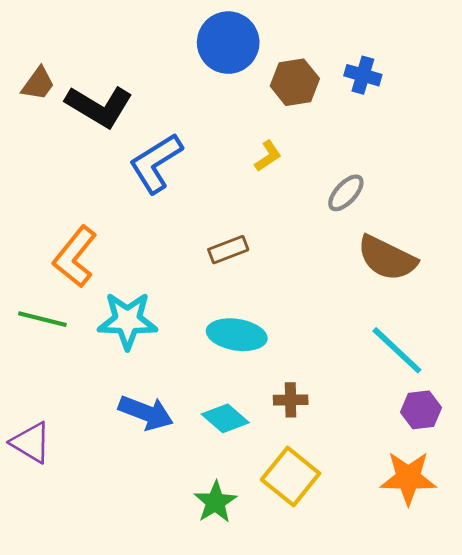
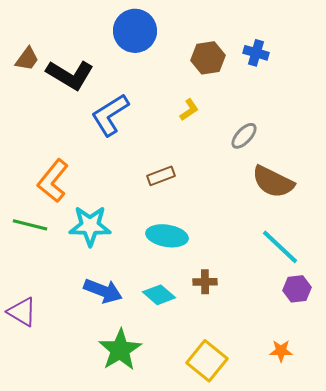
blue circle: (228, 43) -> (135, 31), moved
yellow square: (291, 477) -> (207, 361), moved
orange star: (408, 478) -> (281, 351), moved, size x0.6
green star: (215, 502) -> (120, 350), moved, size x1.4

